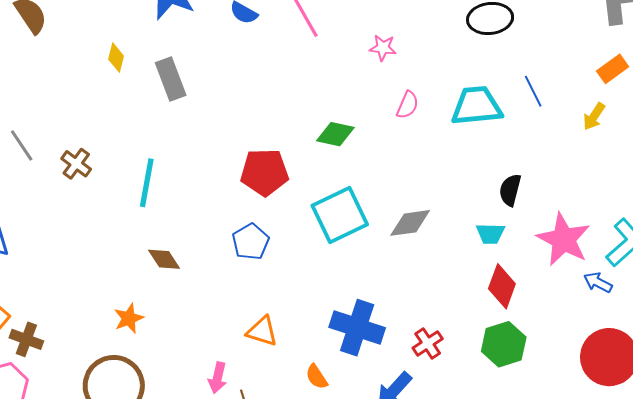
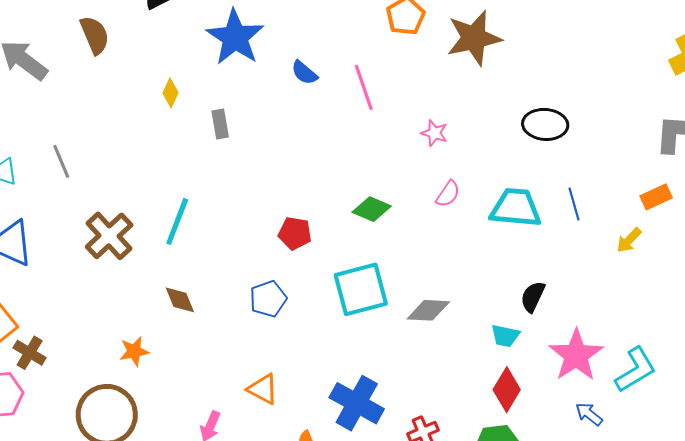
gray rectangle: (171, 79) -> (220, 124), size x0.7
brown cross: (76, 164) -> (109, 236), moved, size x1.6
red pentagon: (264, 172) -> (295, 233), size x0.7
blue arrow: (598, 282) -> (589, 414), moved

